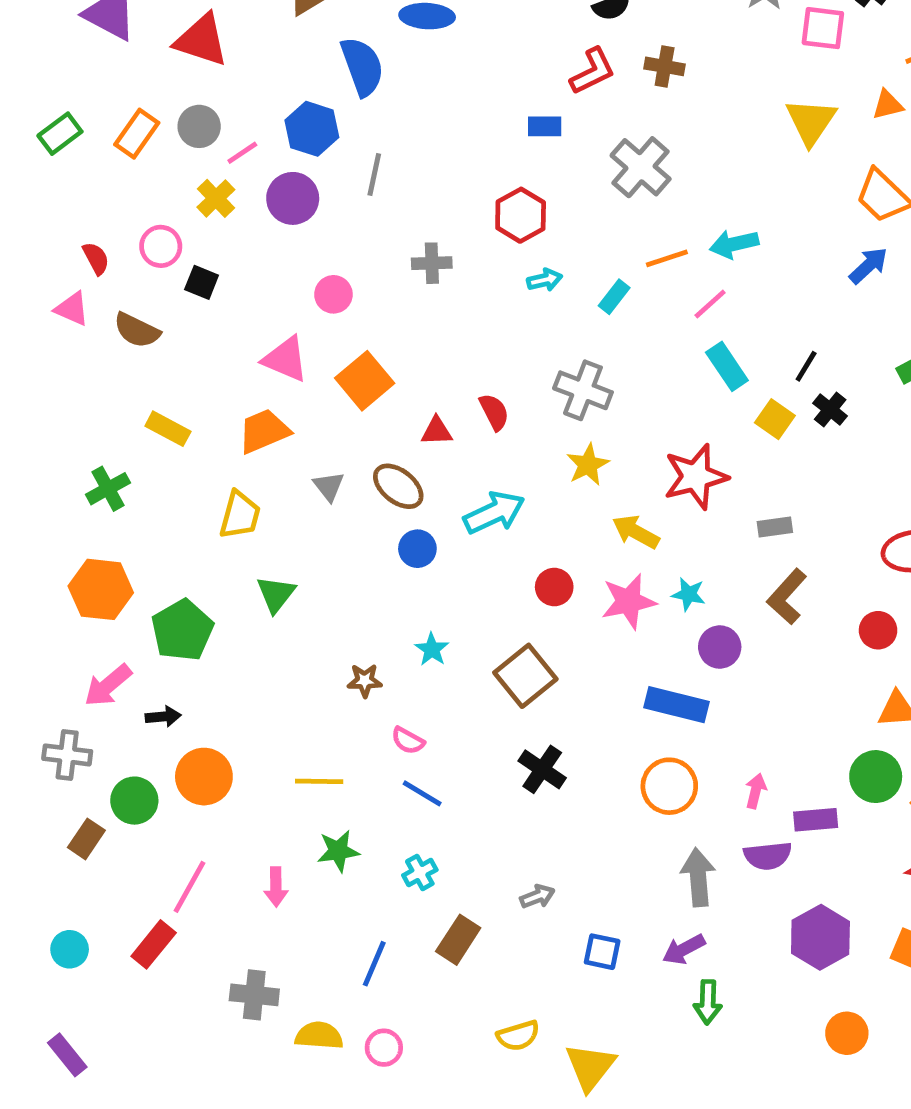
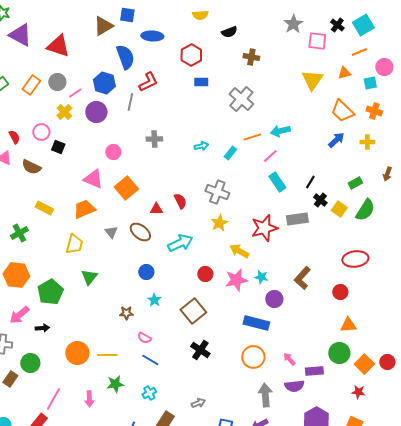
red L-shape: (593, 71) -> (148, 82), moved
red hexagon: (521, 215) -> (191, 55), moved
yellow square: (775, 419) -> (339, 209), moved
gray rectangle: (775, 527) -> (297, 219), moved, size x1.5
blue circle: (417, 549) -> (146, 272), moved
orange circle: (204, 777) -> (77, 353), moved
pink arrow: (756, 791) -> (289, 359), turned -56

